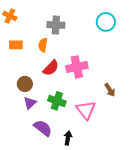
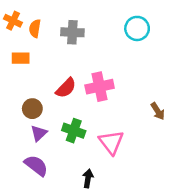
orange semicircle: (43, 45) -> (35, 28), moved
brown arrow: (110, 90) -> (158, 111), moved
purple semicircle: (43, 128) -> (36, 166), moved

